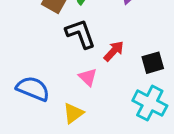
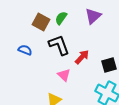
blue semicircle: (33, 89) -> (25, 50), moved, size x0.6

